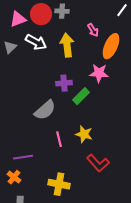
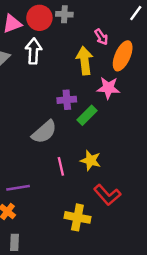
white arrow: (36, 42) -> (34, 51), turned -115
yellow arrow: (67, 45) -> (85, 61), moved
yellow cross: (59, 184) -> (77, 217), moved

